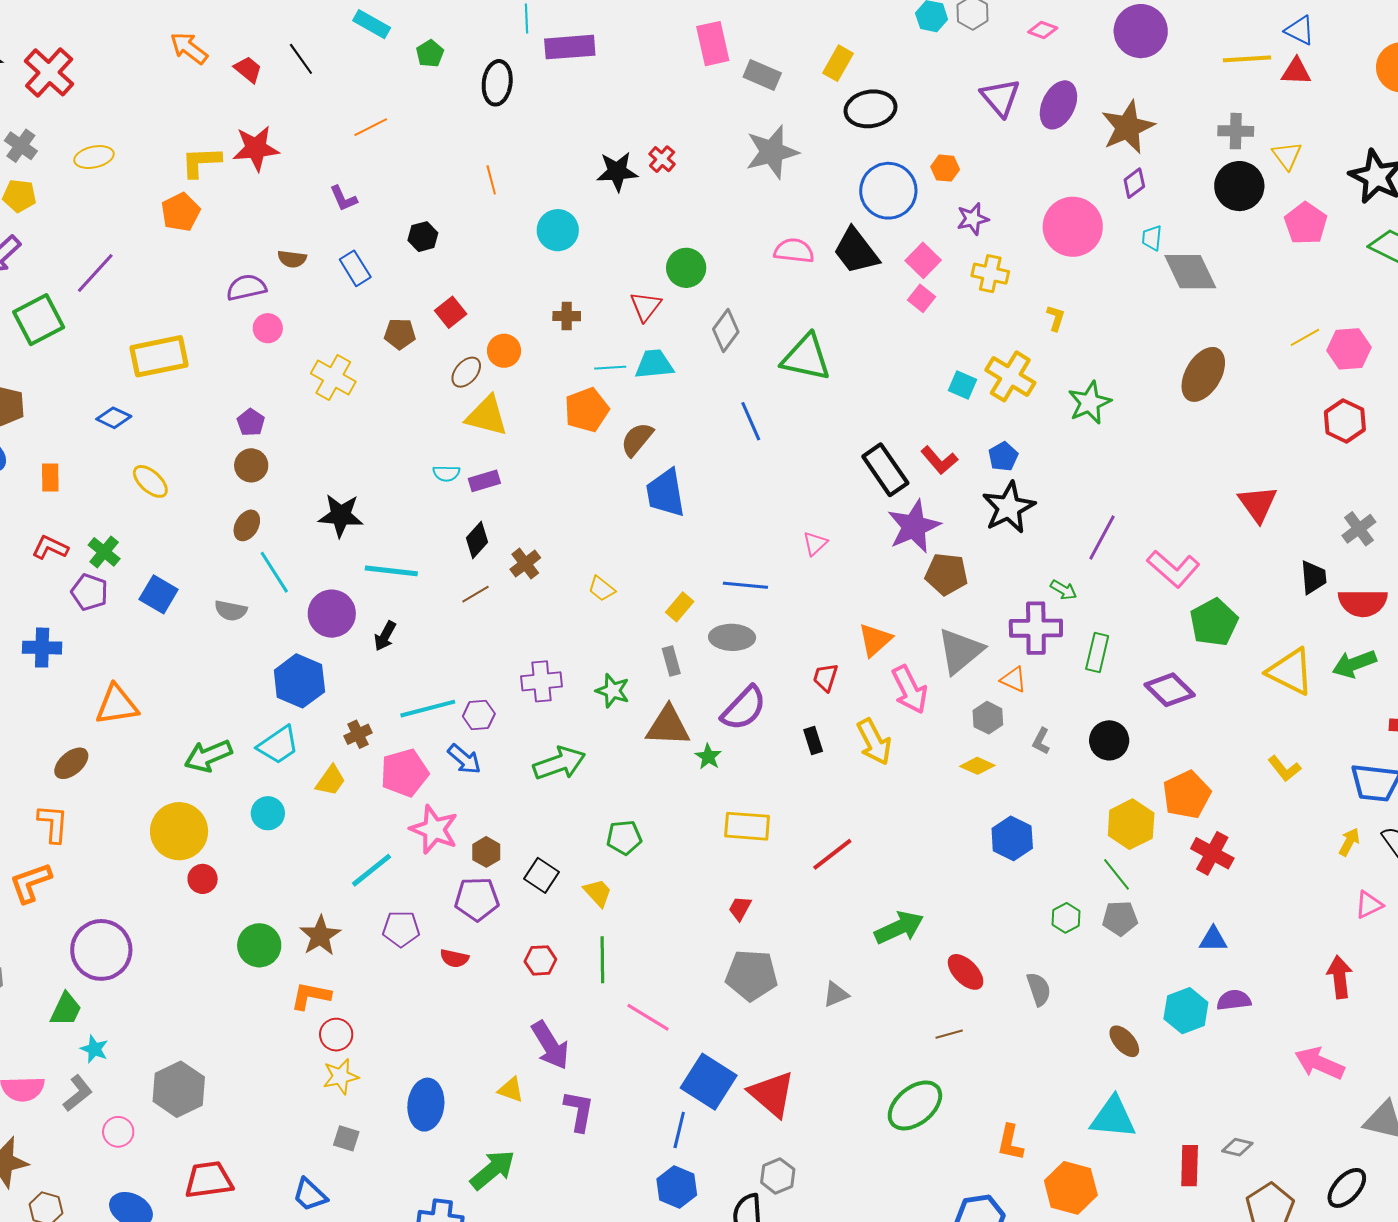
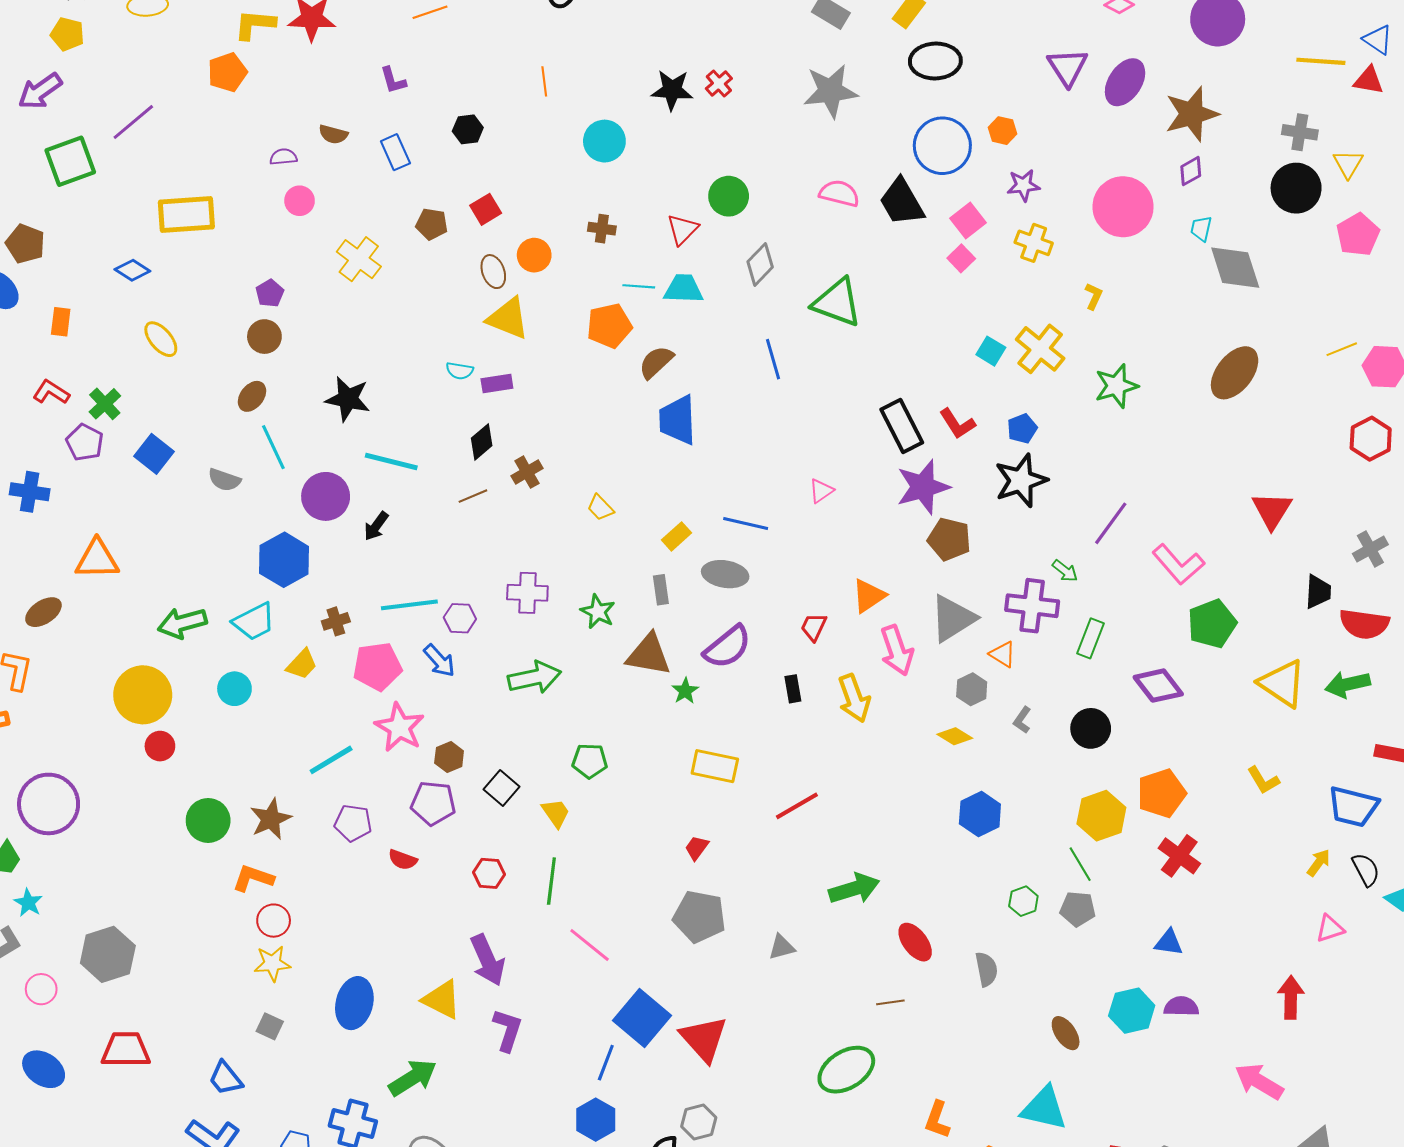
purple semicircle: (246, 287) -> (283, 157), size x0.7
brown ellipse: (466, 372) -> (493, 272), turned -68
yellow triangle: (511, 1090) -> (442, 999), size x1.5

